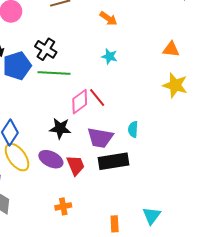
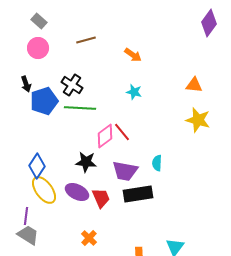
orange cross: (63, 206) -> (89, 238), turned -35

